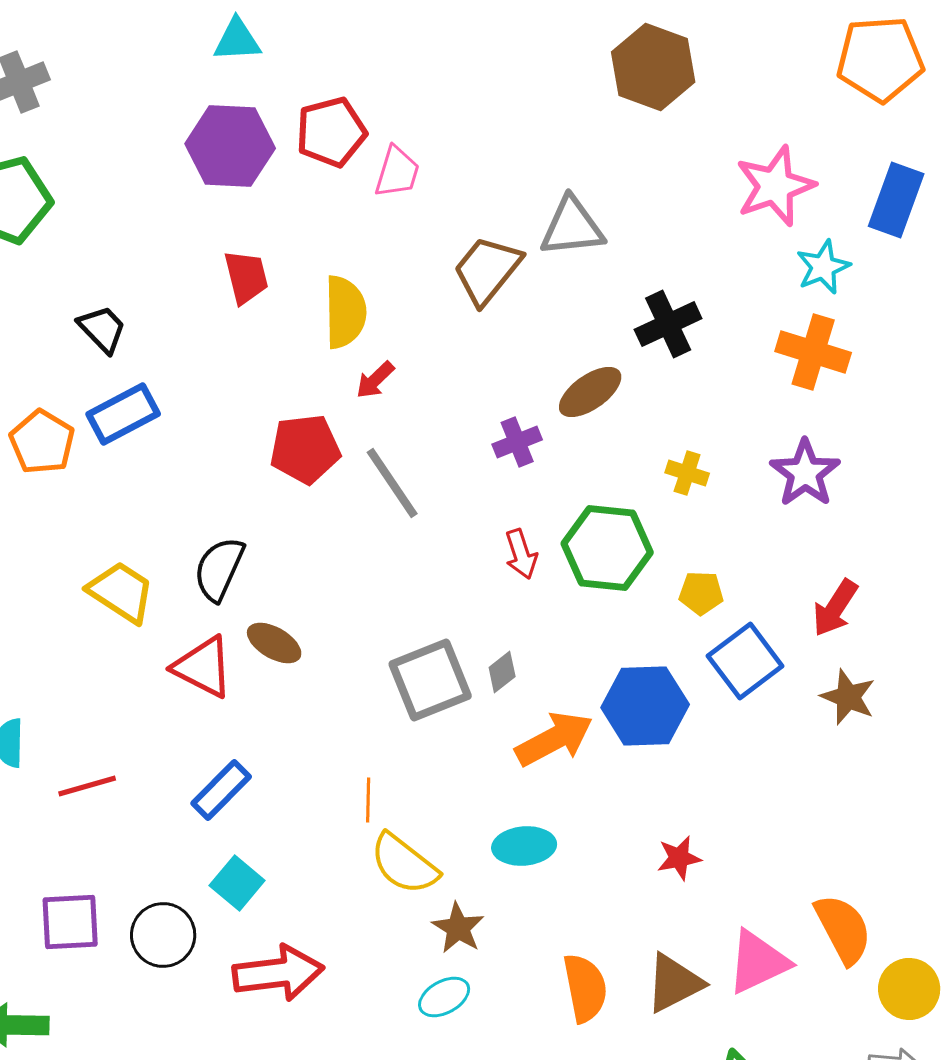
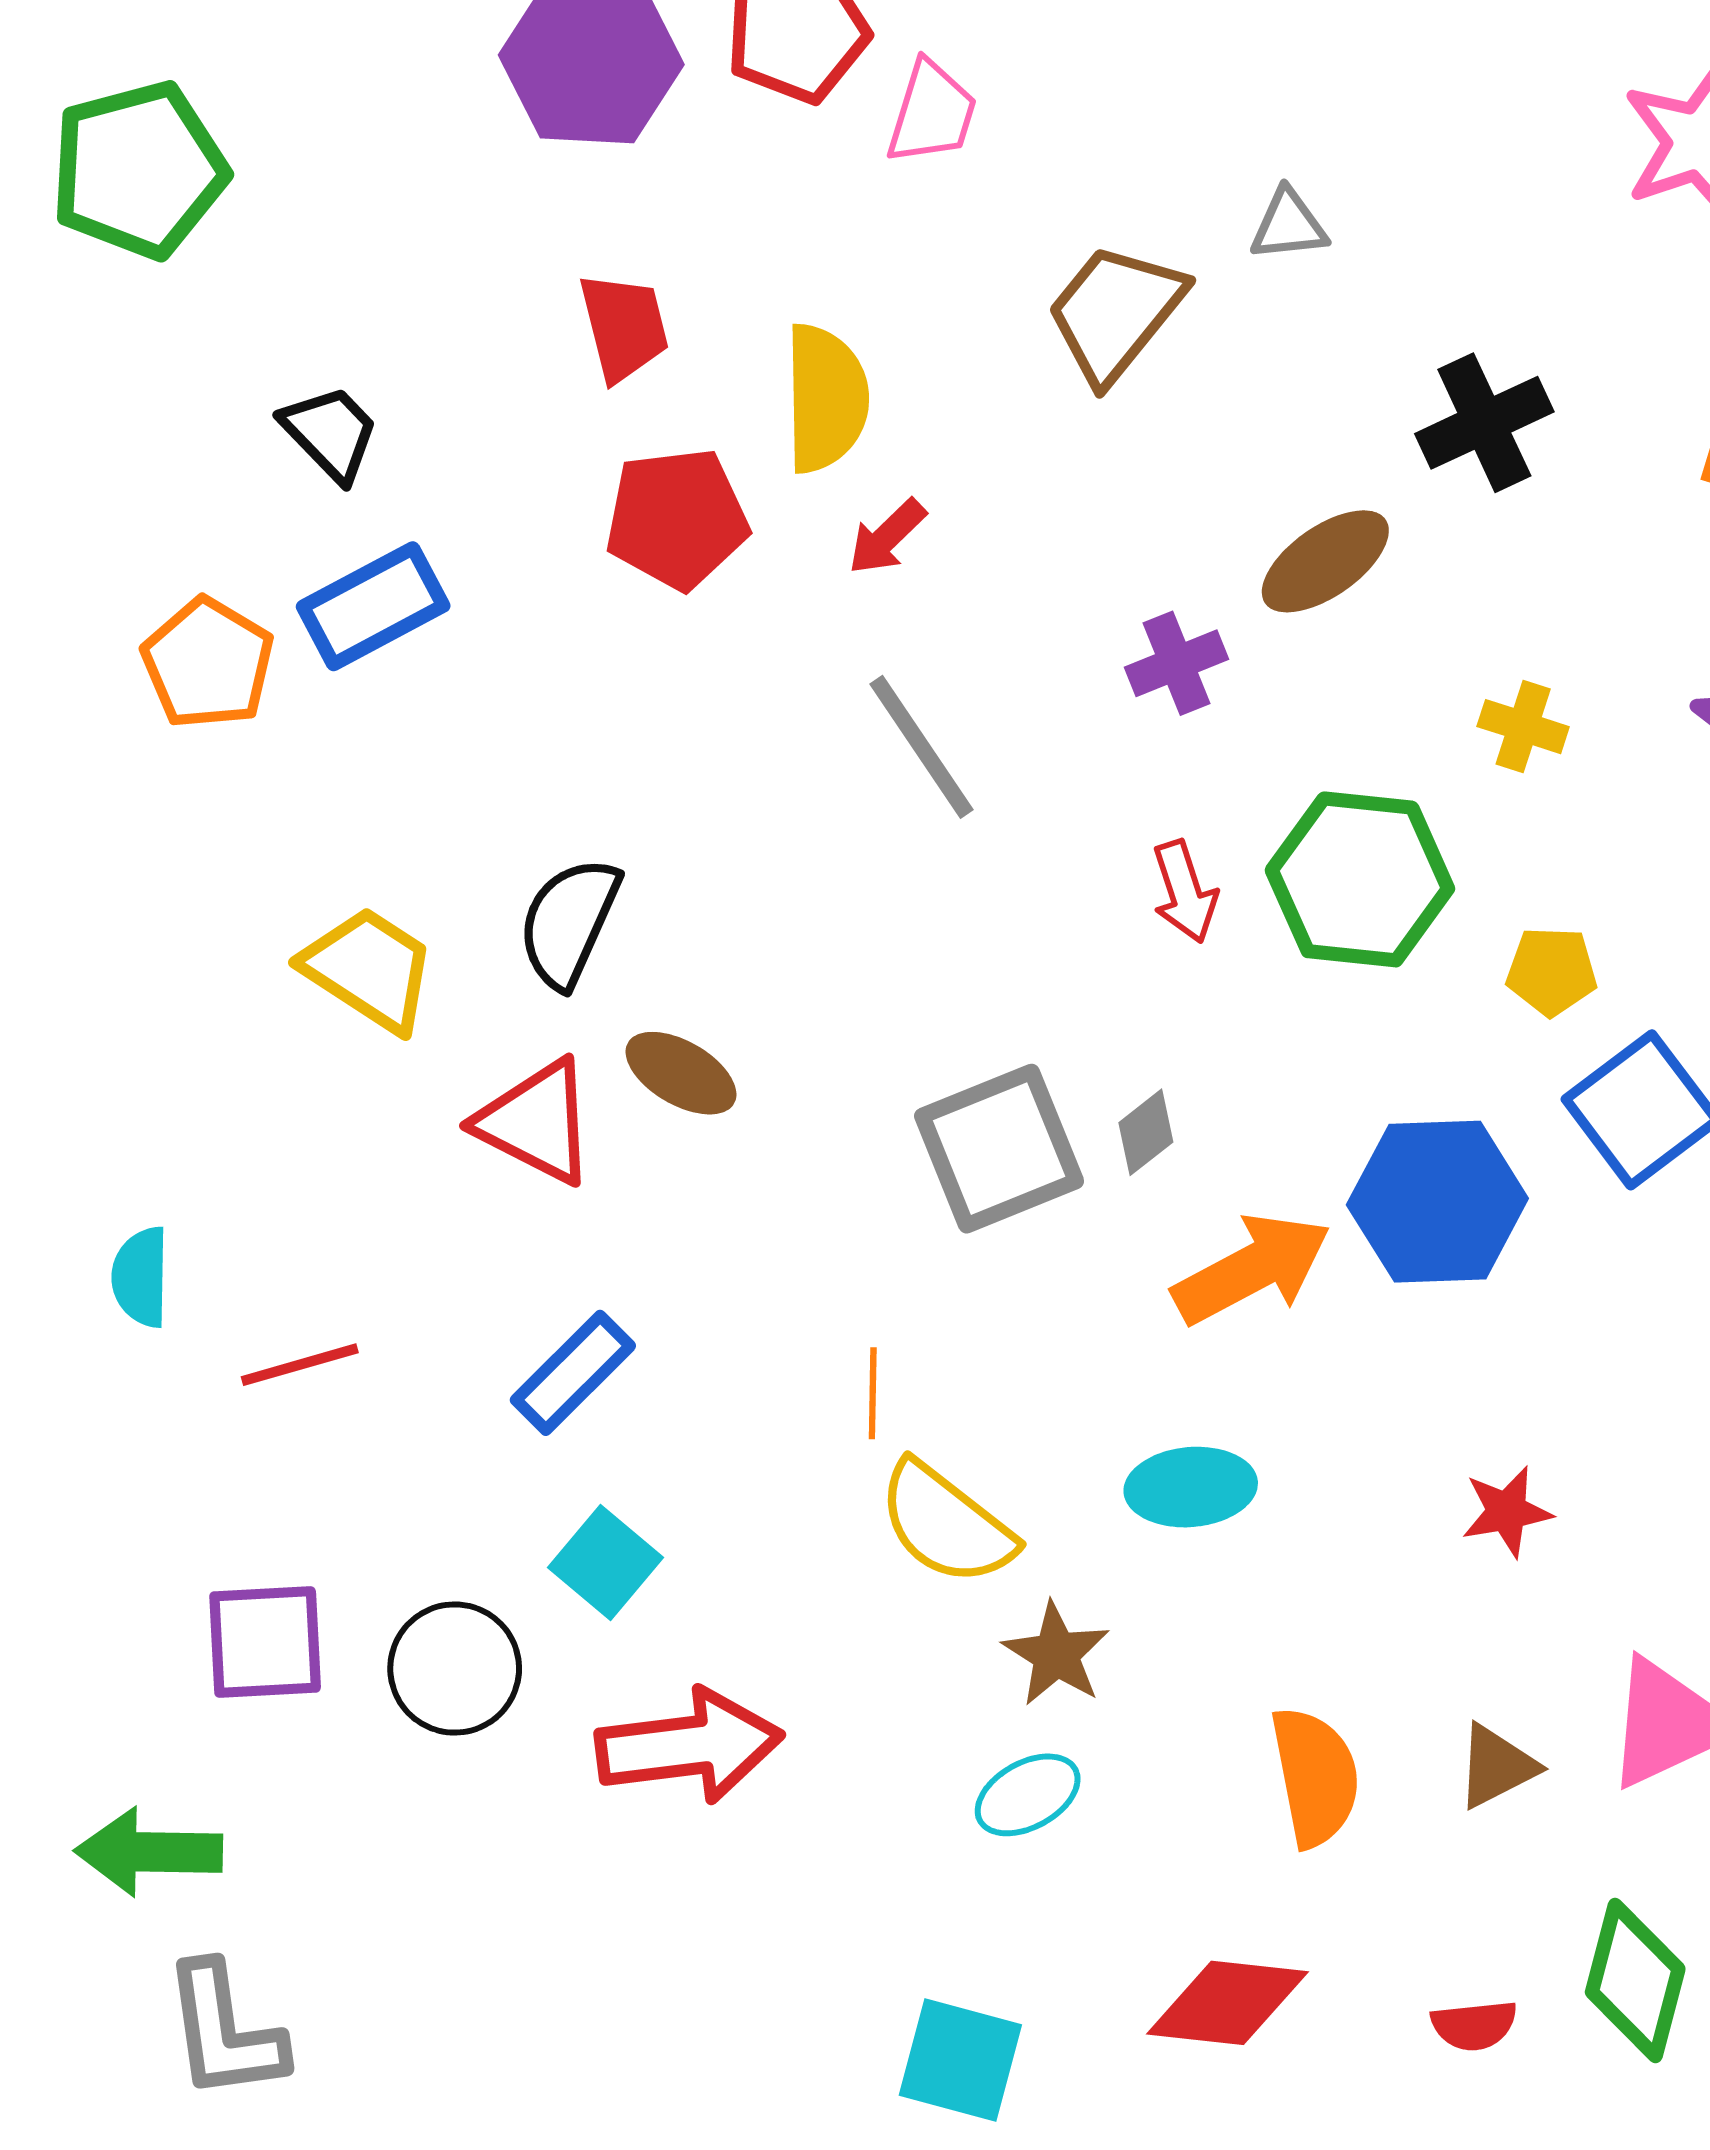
gray triangle: (572, 227) -> (1289, 225), size x0.6
red pentagon: (305, 449) -> (677, 519), moved
brown triangle: (674, 983) -> (1497, 1766), size x0.7

